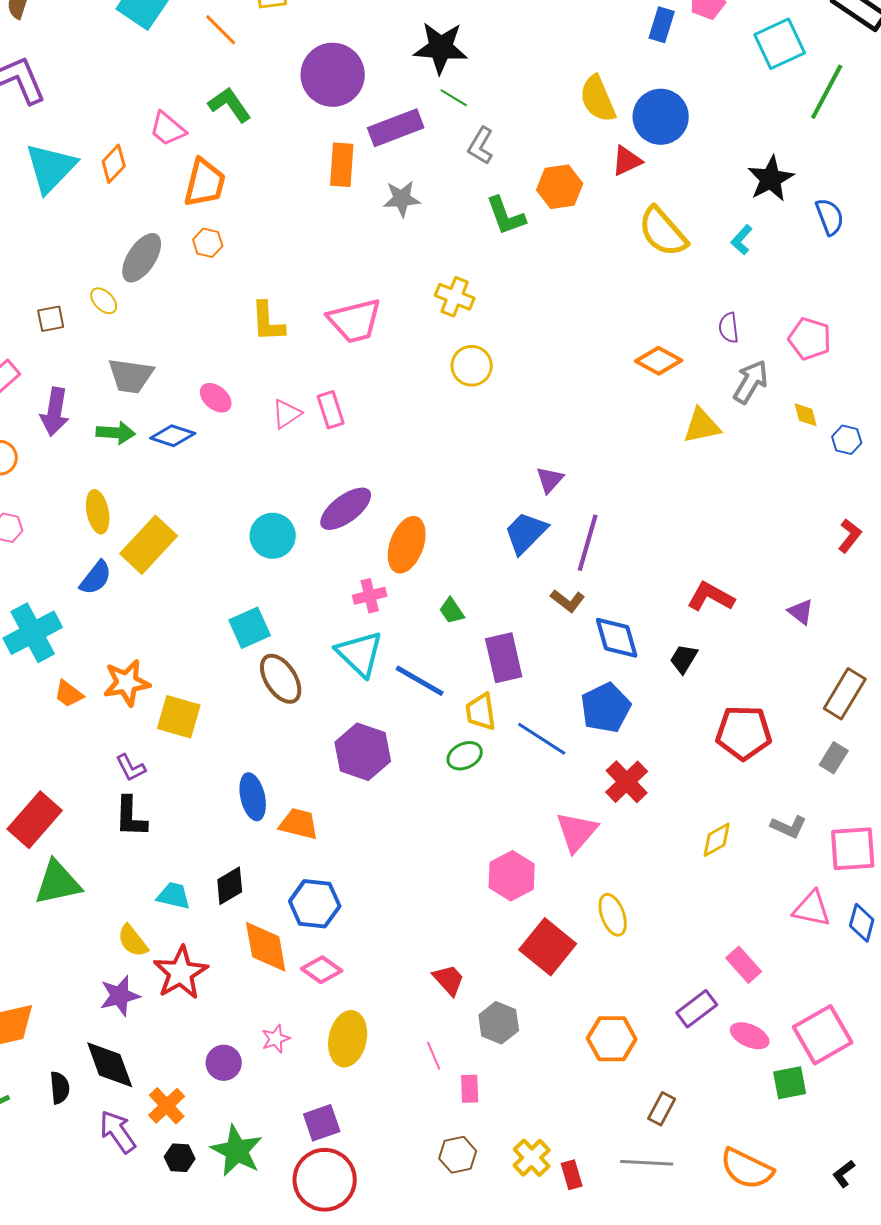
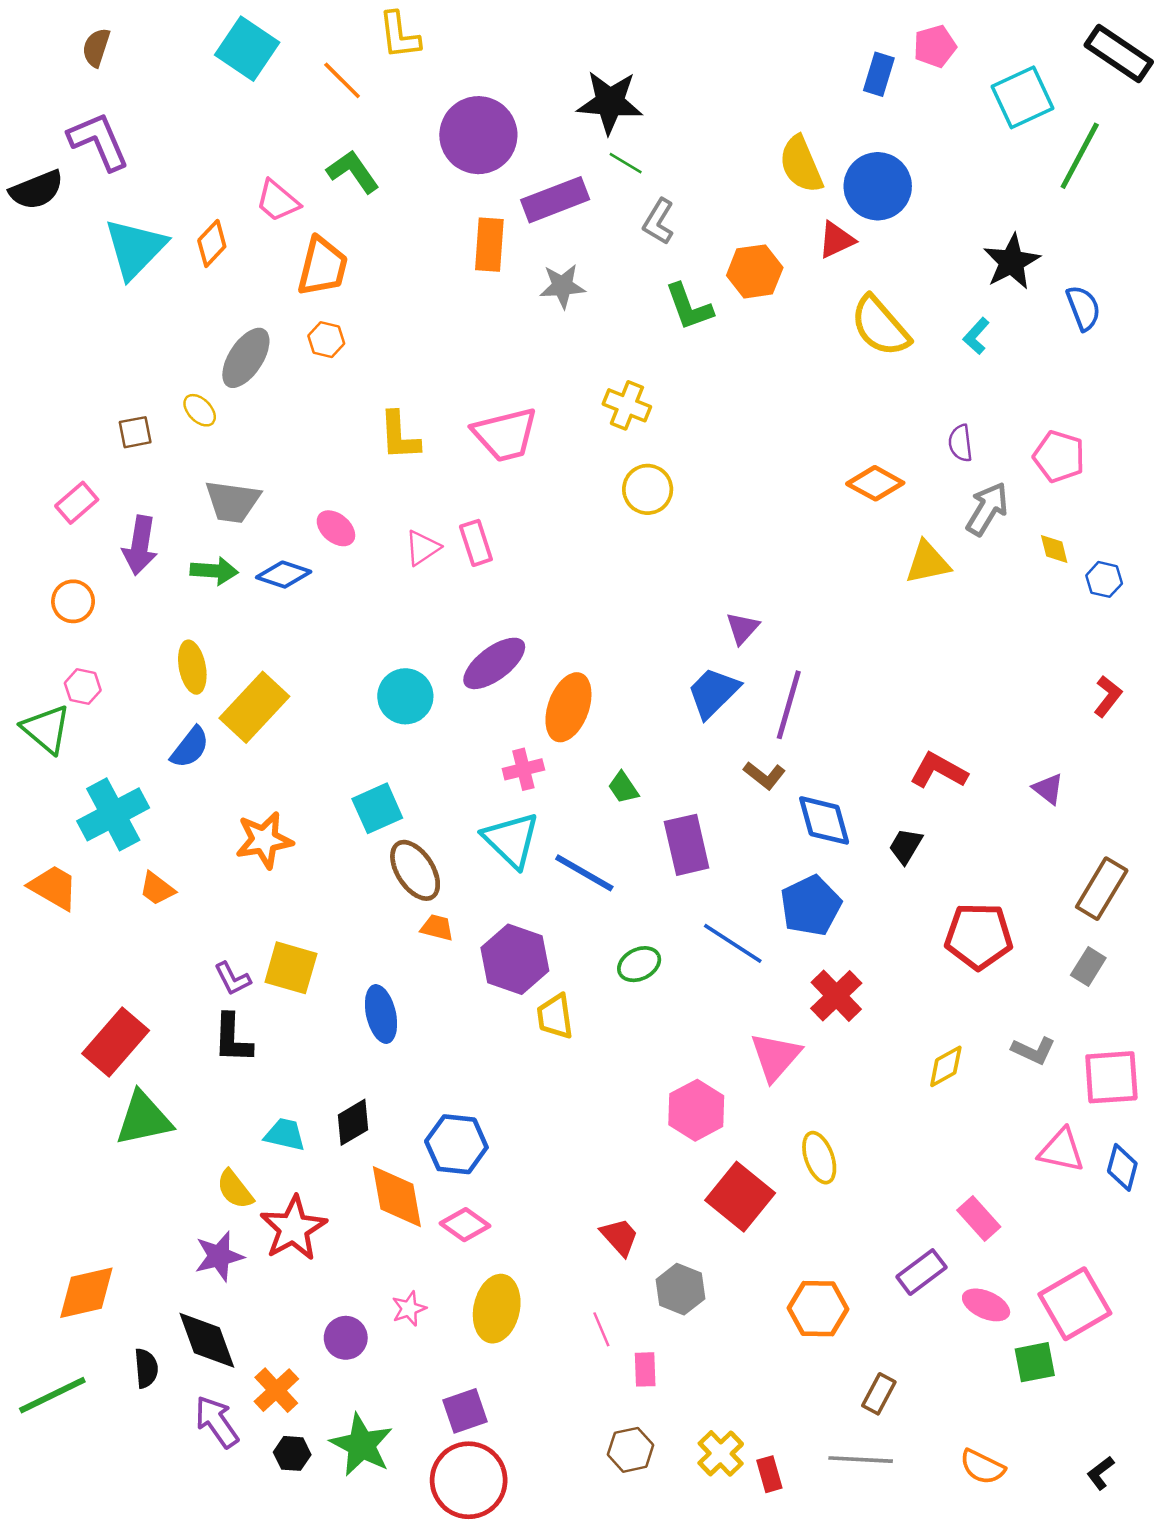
orange star: (127, 683) -> (264, 840), moved
yellow trapezoid: (481, 712) -> (555, 1016), moved
yellow square: (179, 717) -> (291, 968), moved
orange trapezoid: (299, 824) -> (437, 928), moved, size x0.7
orange semicircle: (747, 1169) -> (982, 1467), size x0.7

